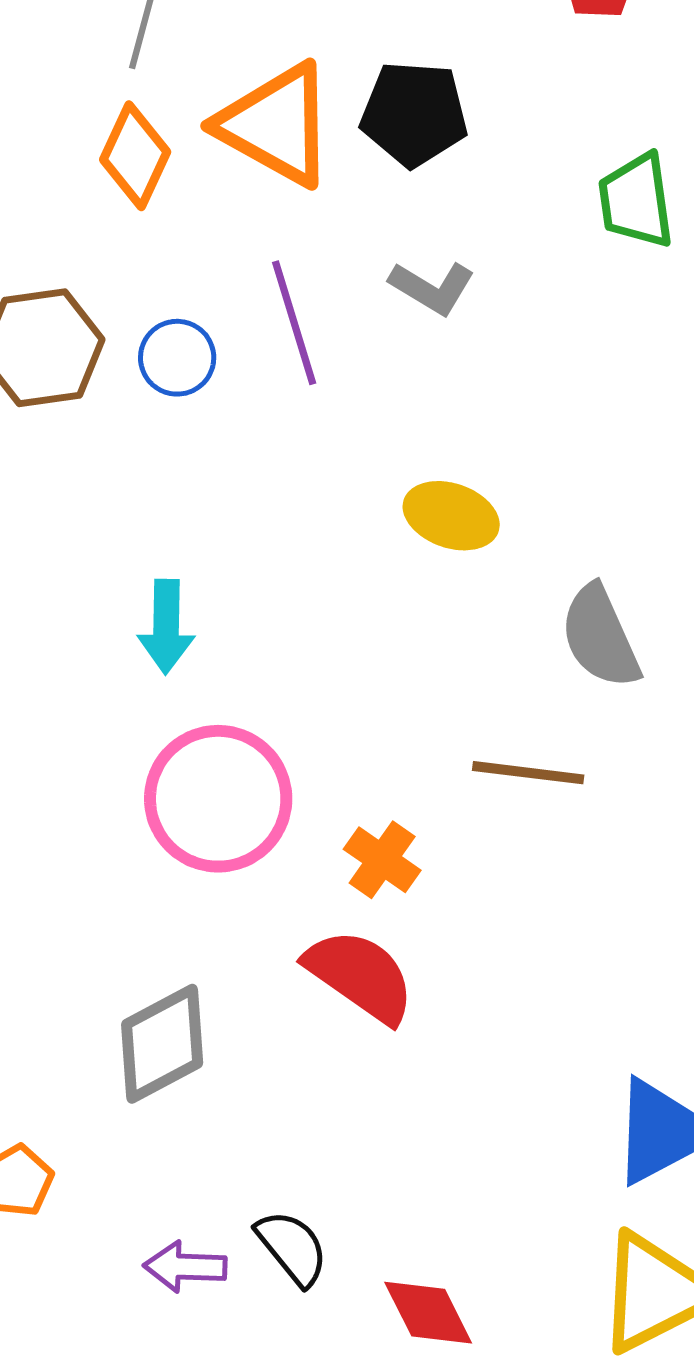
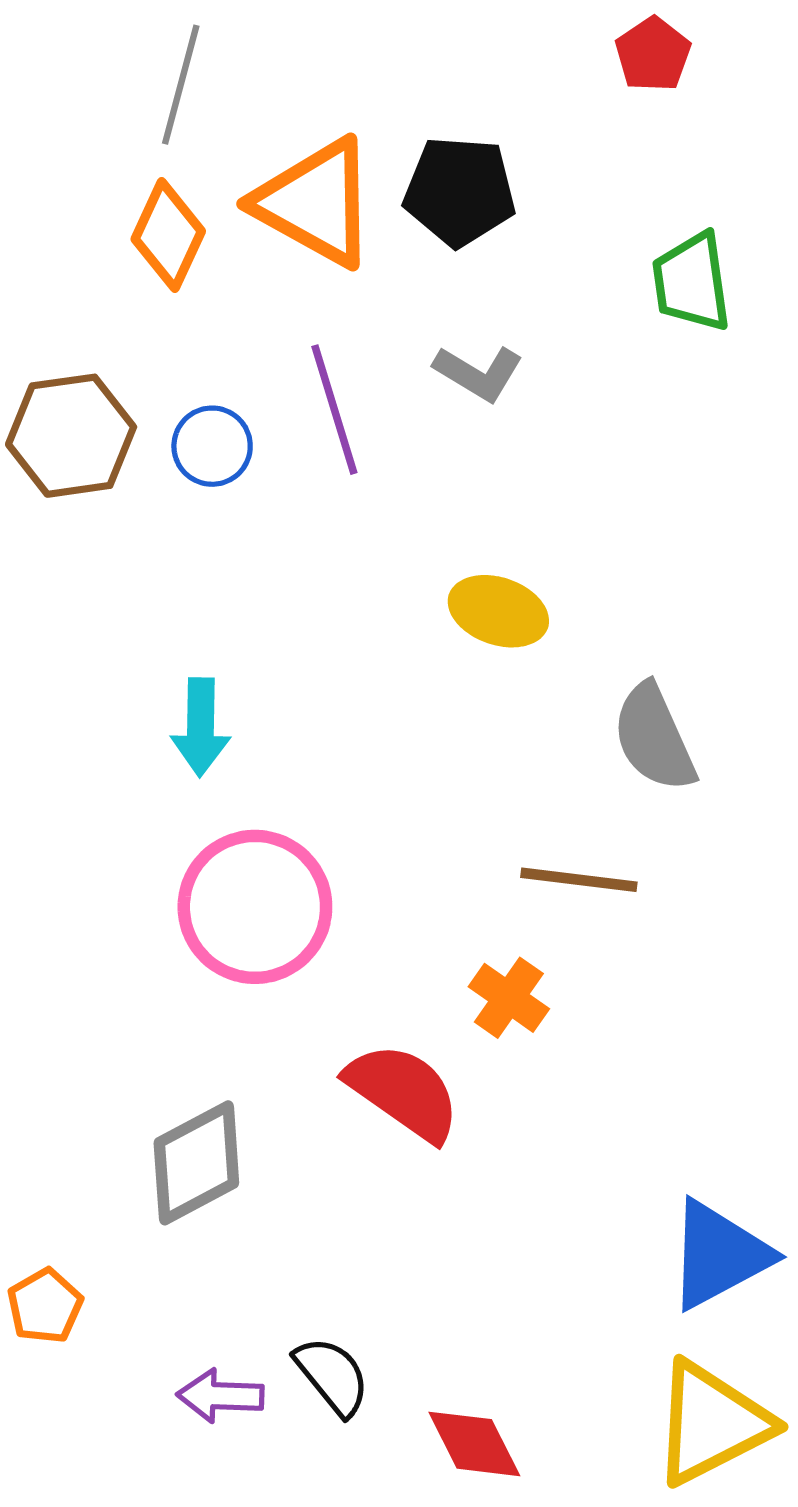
orange cross: (382, 860) -> (509, 998), moved

